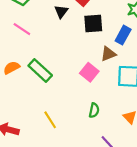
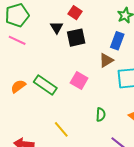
black square: (93, 23) -> (76, 38), moved
pink line: (22, 29) -> (17, 40), moved
pink square: (89, 72) -> (79, 81), moved

